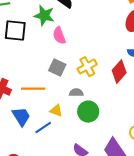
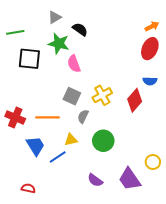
gray semicircle: (76, 93) -> (83, 116), moved, turned -64
yellow triangle: (56, 111) -> (71, 140), turned -32

